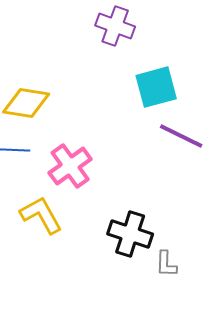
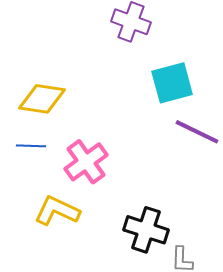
yellow L-shape: (41, 215) -> (57, 211), turned -36

